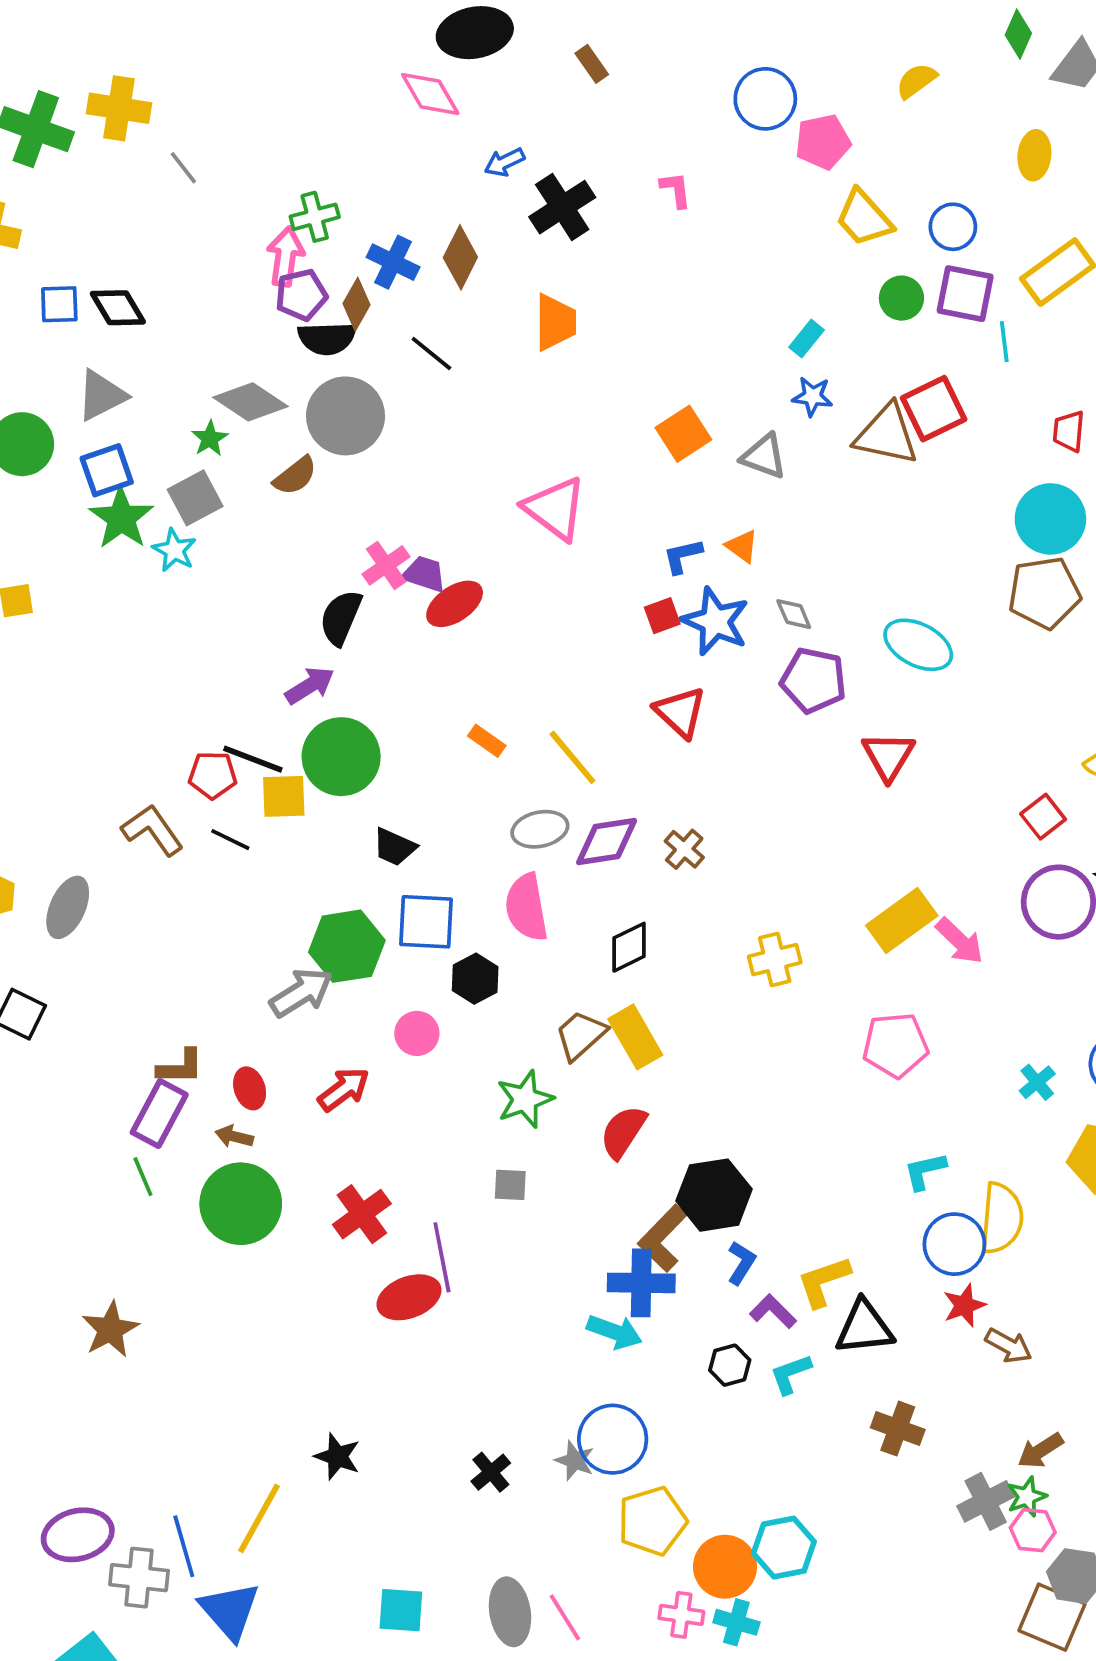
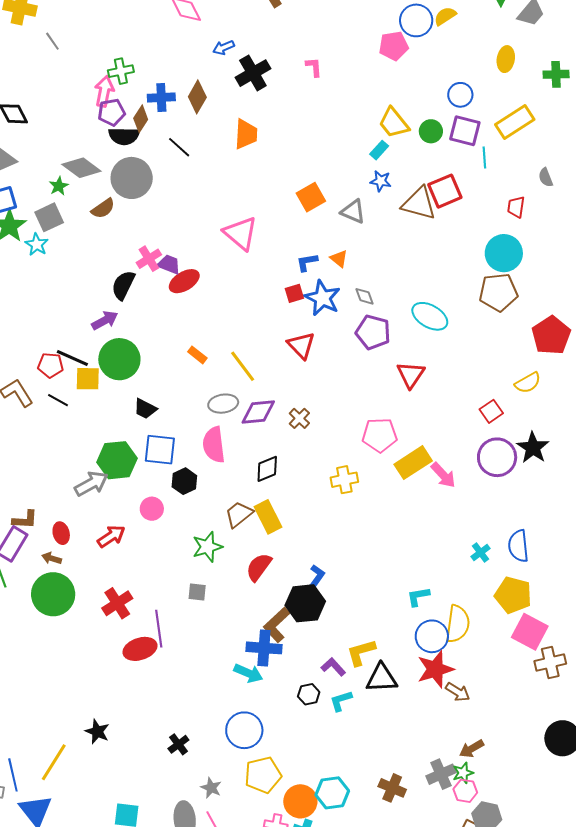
blue circle: (765, 99) -> (416, 20), moved
yellow trapezoid: (864, 218) -> (394, 123), moved
blue cross: (393, 262) -> (161, 97), turned -32
pink pentagon: (895, 1045) -> (380, 435), moved
blue L-shape: (741, 1263) -> (317, 576), moved
red star: (964, 1305) -> (435, 669), size x1.6
brown cross: (898, 1429) -> (392, 788), moved
gray star: (575, 1461) -> (211, 788), moved

